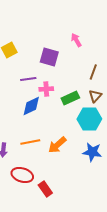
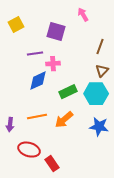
green rectangle: (70, 98) -> (68, 92), moved

